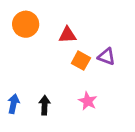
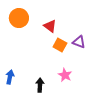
red triangle: (67, 35) -> (50, 26), turned 40
black arrow: (45, 105) -> (40, 85), moved

